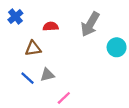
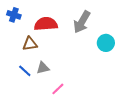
blue cross: (15, 17) -> (14, 15), turned -32
red semicircle: (51, 26) -> (46, 24), size x1.6

